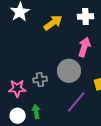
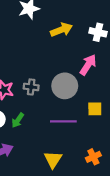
purple line: (76, 102) -> (63, 121), turned 35
green arrow: (36, 112) -> (18, 120), turned -152

